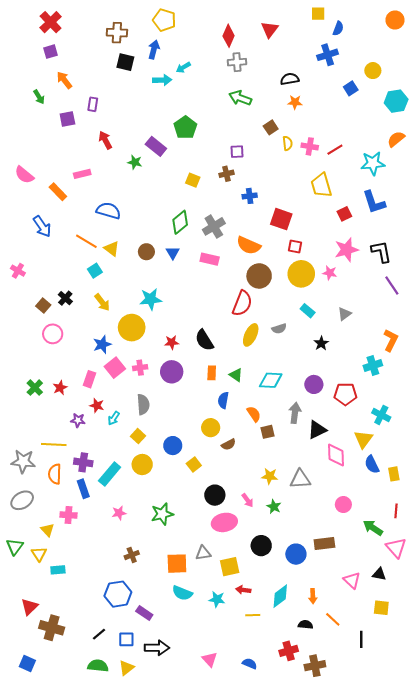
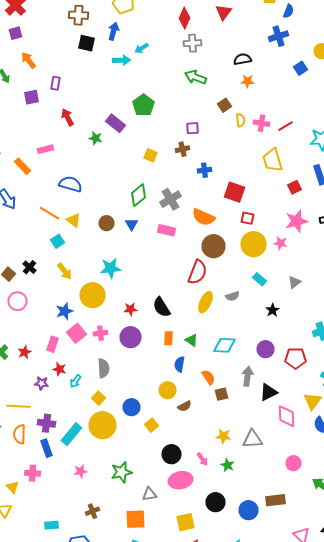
yellow circle: (142, 465) -> (102, 425), size x1.4
gray triangle: (203, 553) -> (150, 494), moved
cyan rectangle: (58, 570) -> (52, 525), moved

